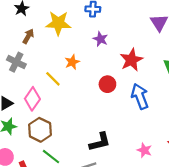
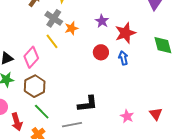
purple star: (100, 39) -> (102, 21), moved
gray cross: (16, 62) -> (54, 18), moved
blue arrow: (140, 96) -> (123, 58), moved, size x0.6

